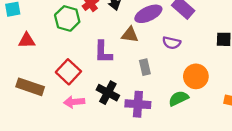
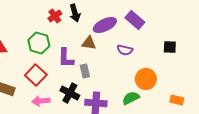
green hexagon: (67, 18) -> (39, 43), moved
gray rectangle: (145, 67) -> (85, 71), moved

